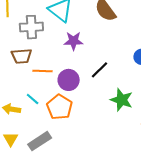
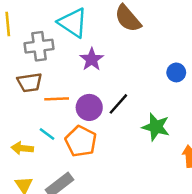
purple star: (73, 41) -> (92, 59), turned -30
black line: (100, 70) -> (118, 104), moved

